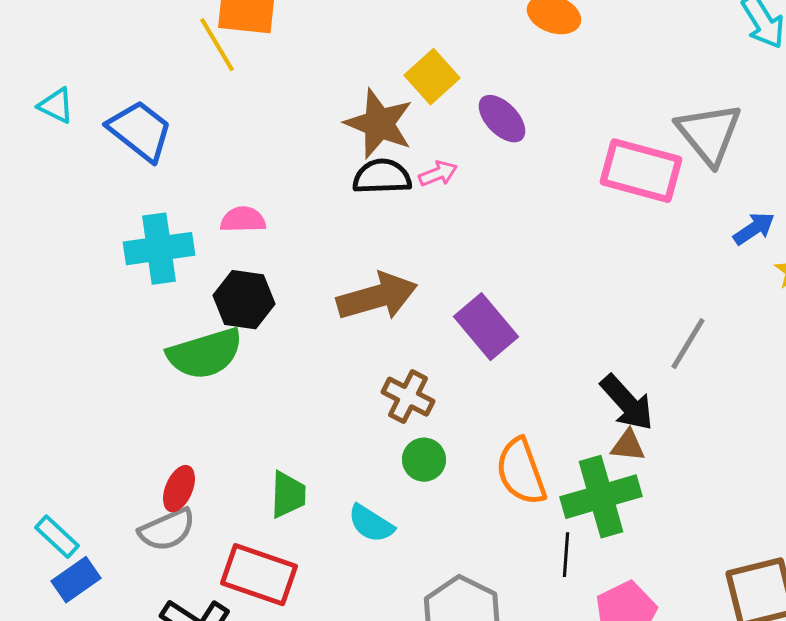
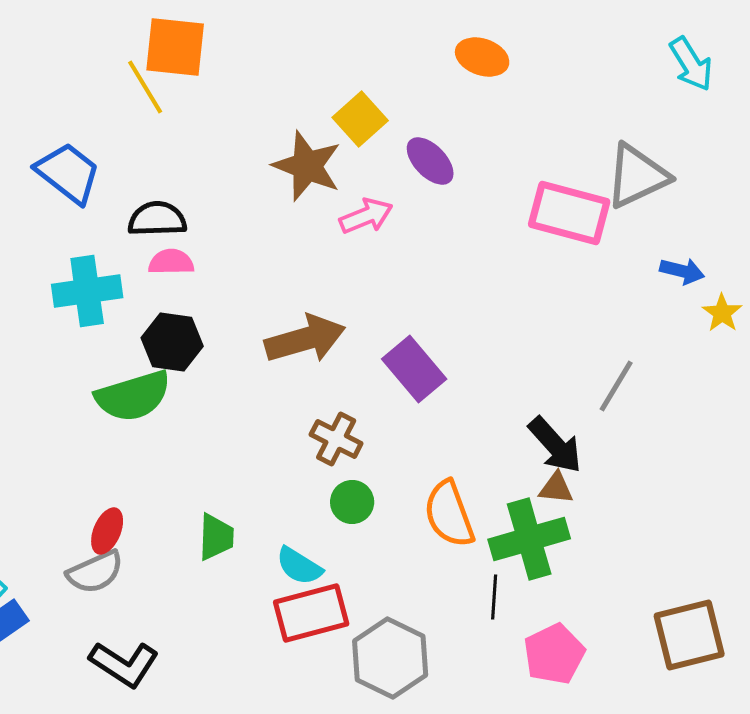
gray triangle: (709, 134) -> (637, 176), turned 44
pink arrow: (438, 174) -> (366, 216), size x1.4
black semicircle: (382, 177) -> (157, 219), moved
blue arrow: (754, 229) -> (682, 271), turned 48
red rectangle: (259, 575) -> (311, 613), moved, turned -34

